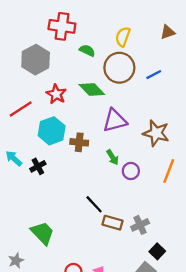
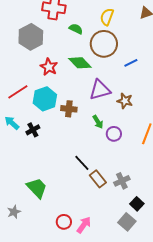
blue line: (154, 75) -> (131, 63), moved
red line: (21, 109) -> (18, 92), moved
brown star: (156, 133) -> (125, 101), moved, size x0.7
brown rectangle: (112, 223) -> (98, 179), turned 36

